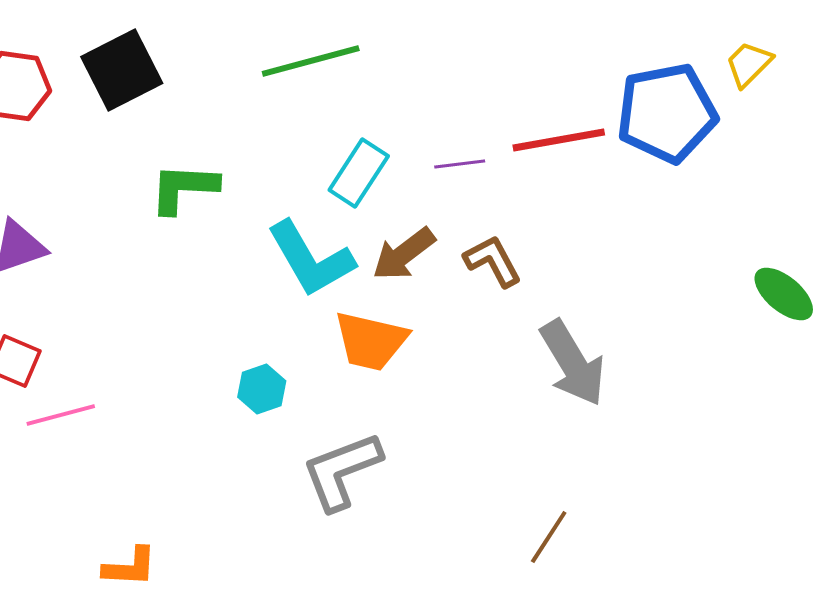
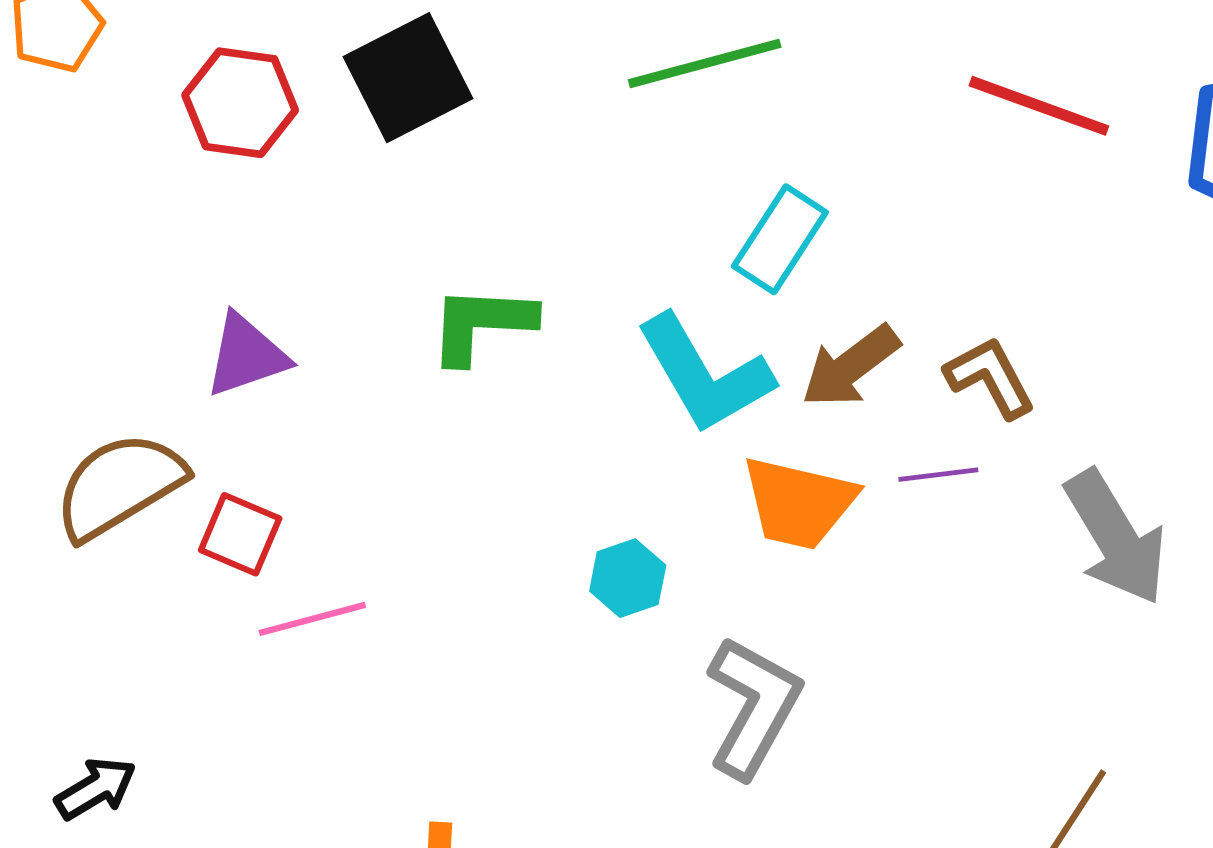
red line: (559, 140) -> (1039, 106), moved, turned 30
purple line: (460, 164) -> (938, 475), moved
green L-shape: (184, 188) -> (482, 324), moved
gray L-shape: (342, 471) -> (753, 707), turned 140

